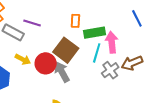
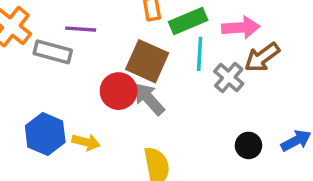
pink arrow: (112, 42) -> (241, 28), moved, turned 105
yellow arrow: (23, 59) -> (86, 142), moved

